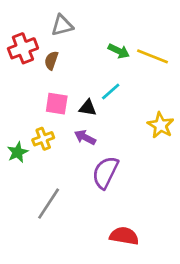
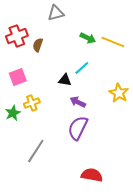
gray triangle: (62, 25) -> (56, 13), moved
pink square: (57, 104) -> (18, 77), moved, turned -30
purple arrow: (85, 137) -> (78, 102), moved

